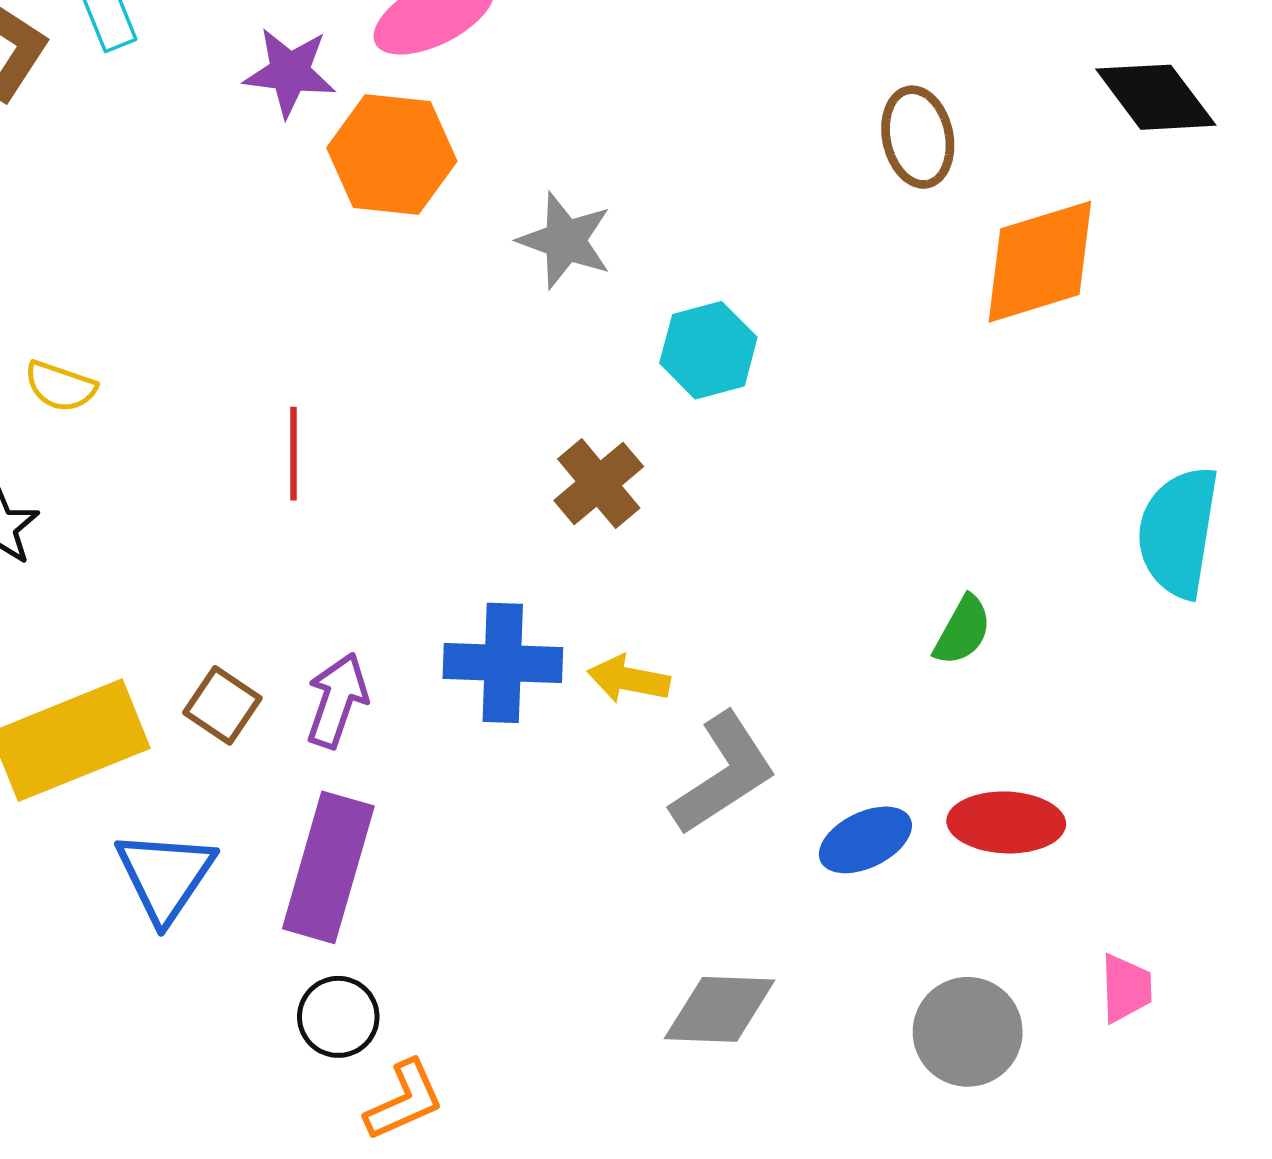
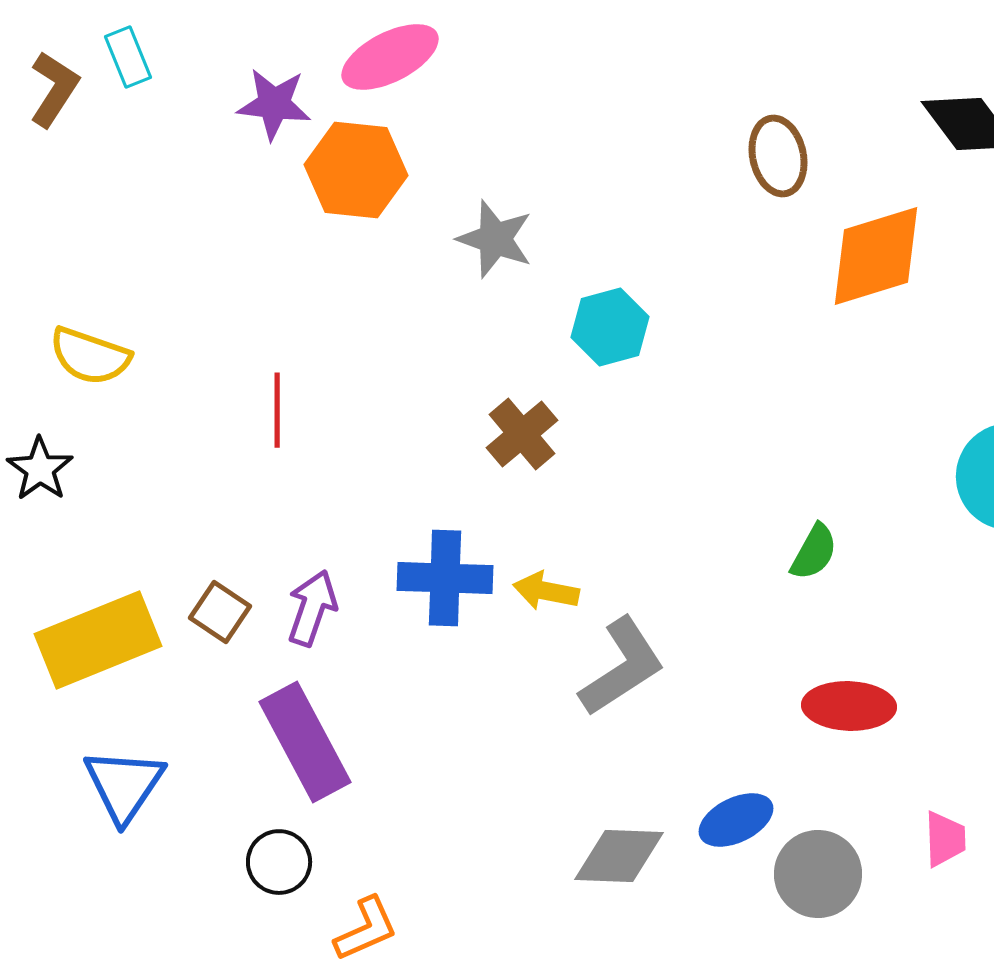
yellow semicircle: (60, 386) -> (90, 356), size x1.4
blue ellipse: (865, 840) -> (736, 820), moved
purple rectangle: (328, 867) -> (305, 742), turned -44
blue triangle: (165, 876) -> (124, 785), moved
black circle: (338, 1017) -> (279, 862), moved

